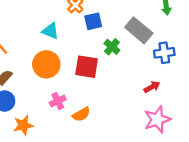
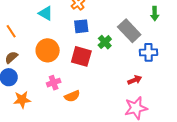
blue square: (93, 21) -> (81, 26), moved
cyan triangle: (50, 31) -> (46, 13), moved

